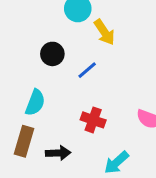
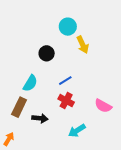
blue line: (87, 70) -> (65, 81), moved

